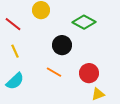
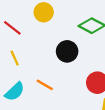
orange line: (54, 72) -> (45, 85), moved

